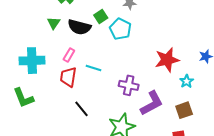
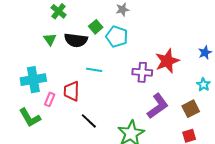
pink rectangle: (69, 55) -> (50, 99), moved
cyan line: (94, 68) -> (94, 70), moved
cyan star: (187, 81) -> (203, 85), moved
purple cross: (129, 85) -> (142, 72), moved

